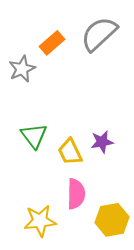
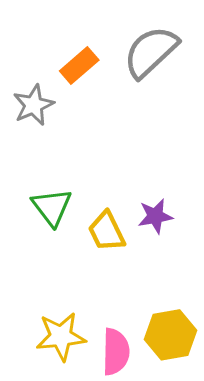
pink semicircle: (76, 194) -> (116, 352), moved

